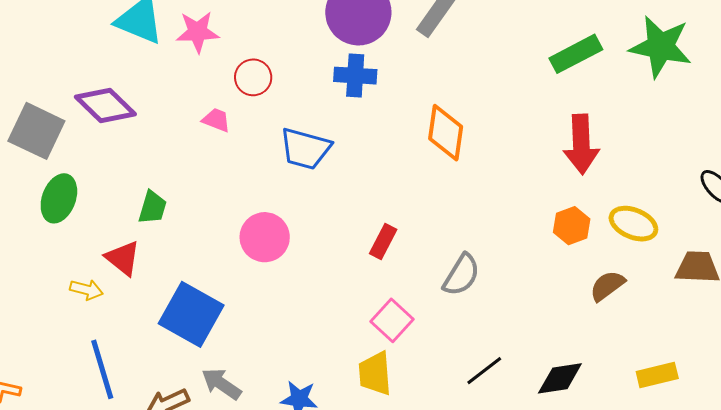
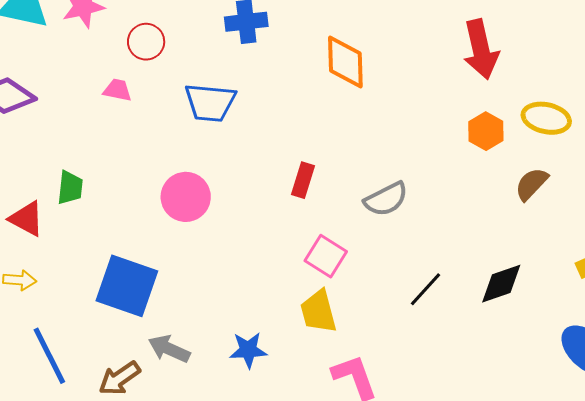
red triangle: (123, 258) -> (27, 219), moved
gray semicircle: (461, 275) -> (386, 199), turned 42

